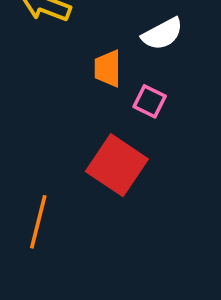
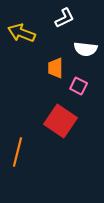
white semicircle: (162, 34) -> (86, 49), turned 35

